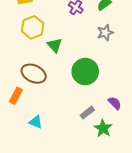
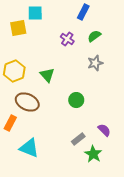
yellow hexagon: (33, 27) -> (14, 71), moved
green circle: (85, 72) -> (76, 100), size x0.6
cyan triangle: (36, 122) -> (29, 148), size x1.5

